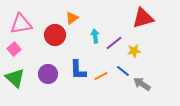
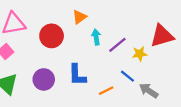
orange triangle: (72, 18) -> (79, 17), moved
red triangle: (143, 18) -> (162, 36), moved
orange line: (101, 76) -> (106, 91), moved

